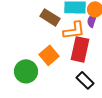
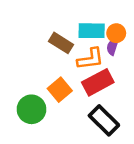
red rectangle: (80, 49) -> (98, 82), turned 50
black rectangle: (85, 80) -> (104, 120), size x1.4

